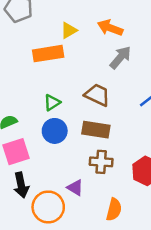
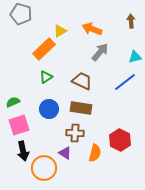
orange rectangle: (48, 54) -> (44, 49), turned -35
green triangle: (52, 103) -> (46, 77), moved
brown cross: (101, 162) -> (75, 133), moved
orange semicircle: (114, 210) -> (95, 153), moved

